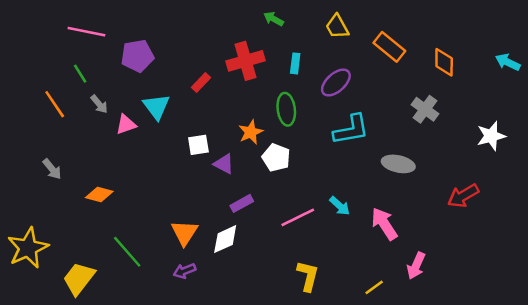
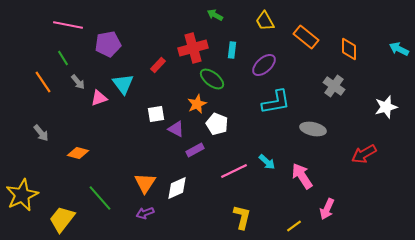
green ellipse: (286, 109) -> (212, 79), moved, turned -45
purple rectangle: (242, 203) -> (195, 150), moved

